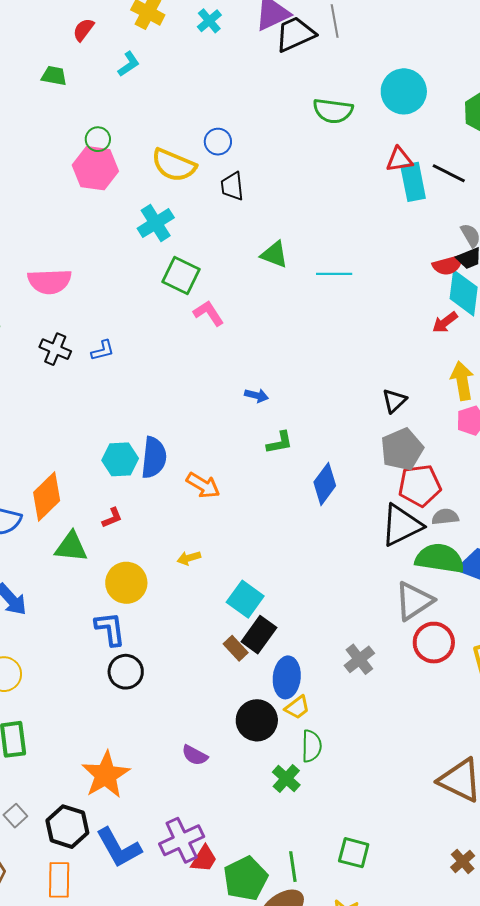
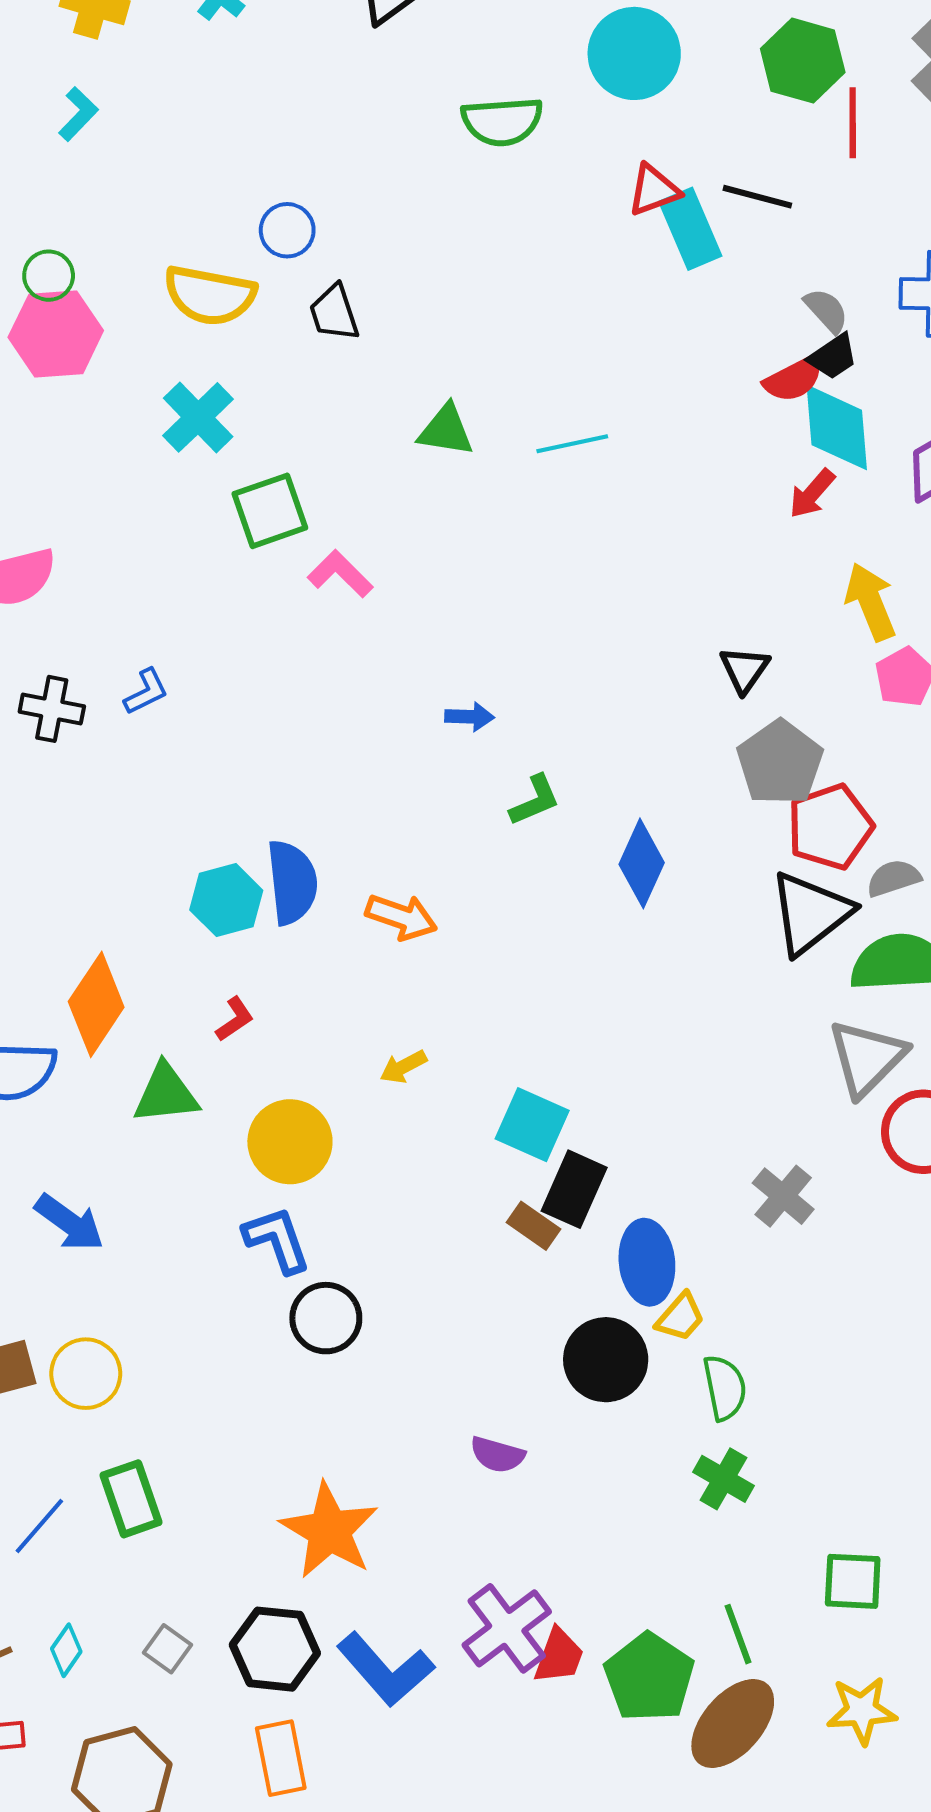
green square: (181, 276) -> (270, 511), turned -33
green cross: (286, 779) -> (724, 1479), moved

